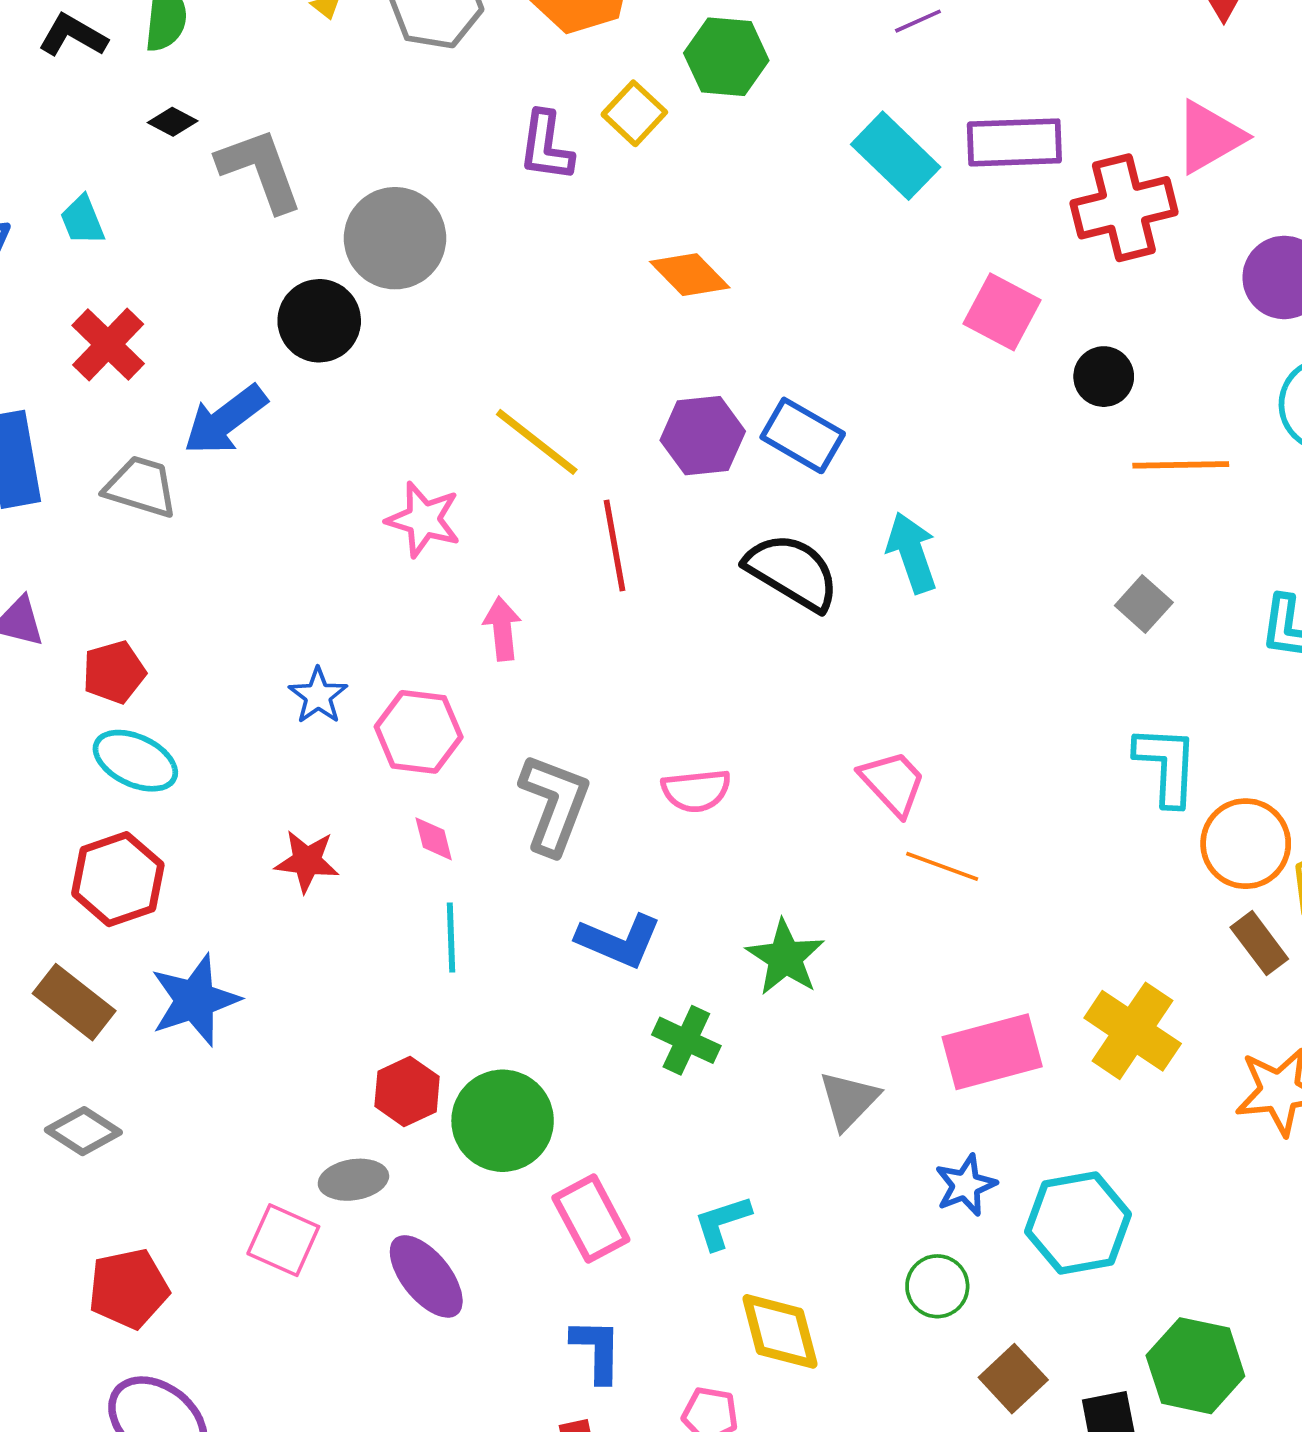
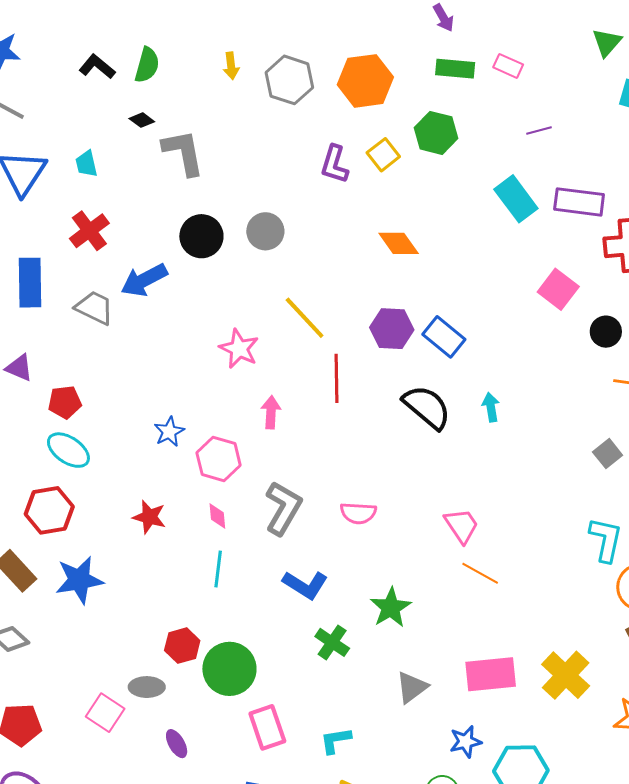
gray circle: (395, 238) -> (265, 231), moved, size x0.7
cyan arrow: (912, 553) -> (491, 407), size x0.7
purple ellipse: (426, 1276) -> (177, 744), size x0.6

